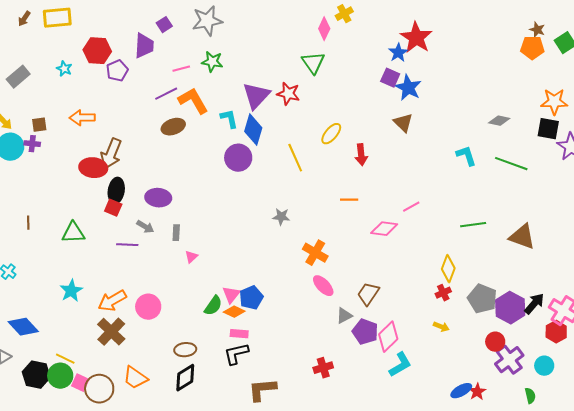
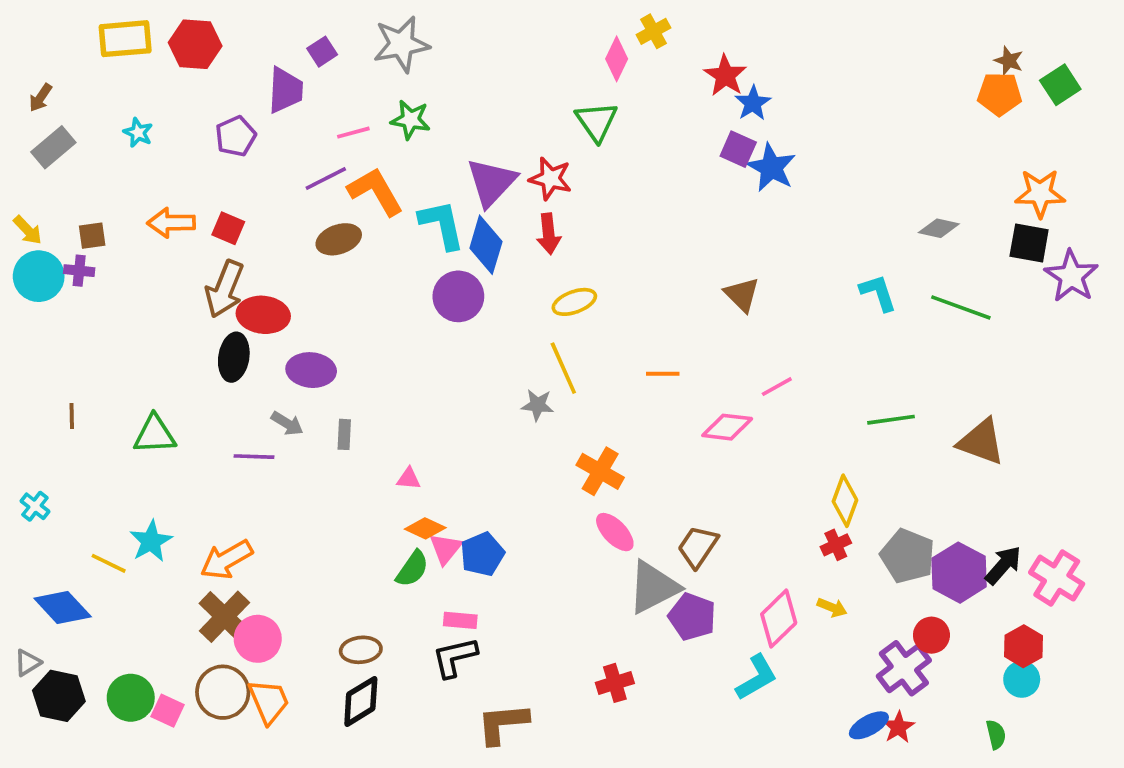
brown arrow: (24, 19) -> (40, 98), moved
red star: (416, 38) -> (725, 75), moved, size x0.7
red hexagon: (97, 51) -> (195, 44), moved
cyan L-shape: (229, 119) -> (442, 225), size x1.4
brown triangle: (403, 123) -> (742, 295), moved
yellow ellipse: (331, 134) -> (574, 302), moved, turned 30
red arrow: (361, 155) -> (549, 234), moved
yellow line: (295, 158) -> (563, 368), moved
red ellipse: (93, 168) -> (263, 315), moved
red square: (113, 208) -> (228, 228), moved
pink triangle: (191, 257) -> (409, 479), moved, turned 48
pink circle: (148, 307) -> (258, 639), moved
orange diamond: (234, 312) -> (425, 528), moved
gray triangle: (344, 316) -> (654, 587), size x1.8
red hexagon: (556, 332) -> (1024, 646), moved
pink diamond: (388, 337) -> (779, 619), moved
yellow line: (65, 359) -> (109, 563), moved
purple cross: (509, 360) -> (904, 668), moved
black hexagon: (36, 375) -> (59, 696), moved
orange trapezoid: (135, 378) -> (269, 701), turned -148
brown circle: (99, 389) -> (223, 692), moved

